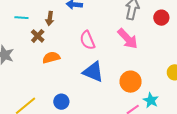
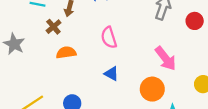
pink arrow: (128, 39) -> (166, 58), moved
blue triangle: (93, 72) -> (111, 74), size x0.6

